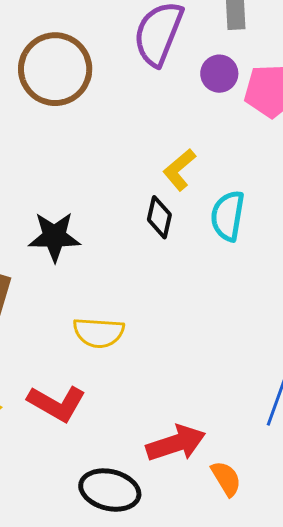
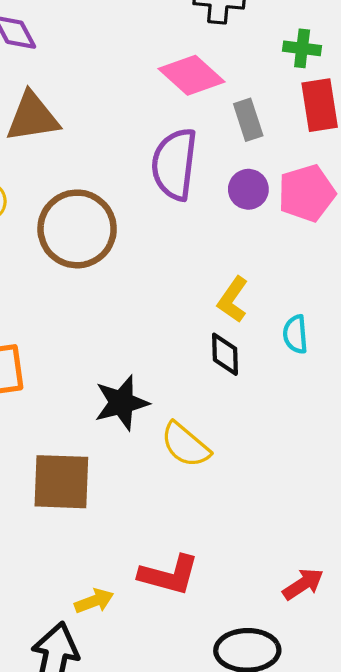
cyan semicircle: (228, 216) -> (295, 334), size x0.7
yellow semicircle: (99, 333) -> (185, 445), moved, turned 51
red arrow: (176, 443) -> (303, 584), size x0.7

